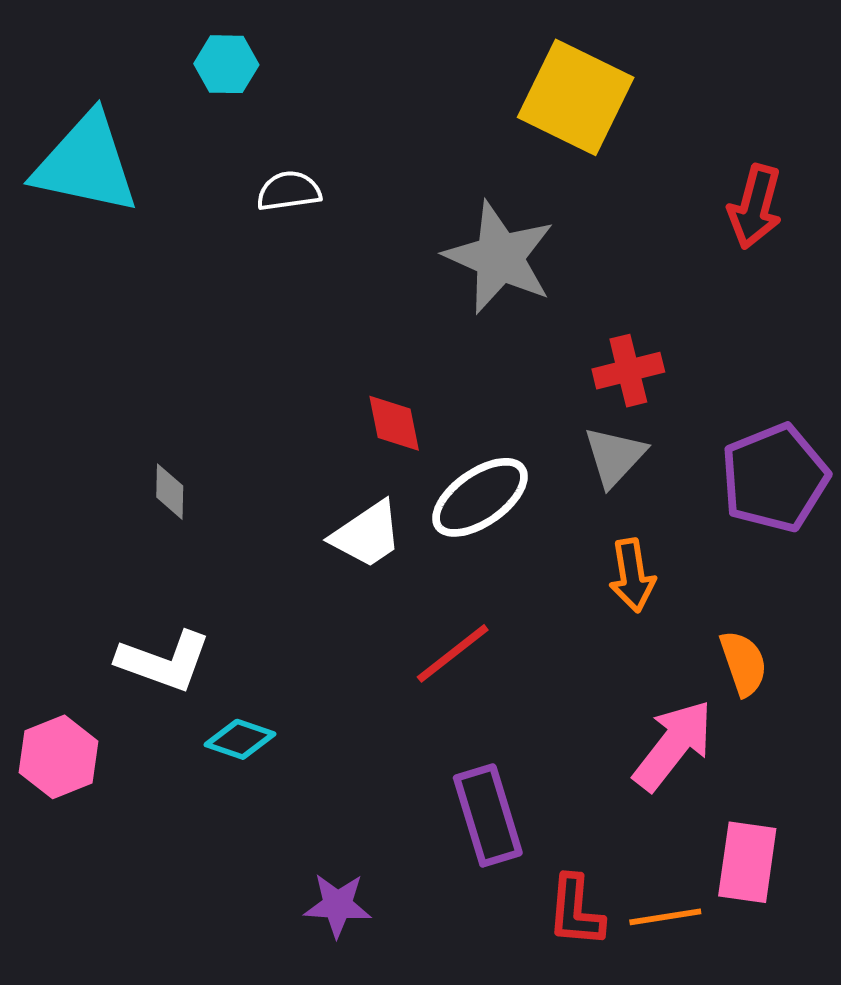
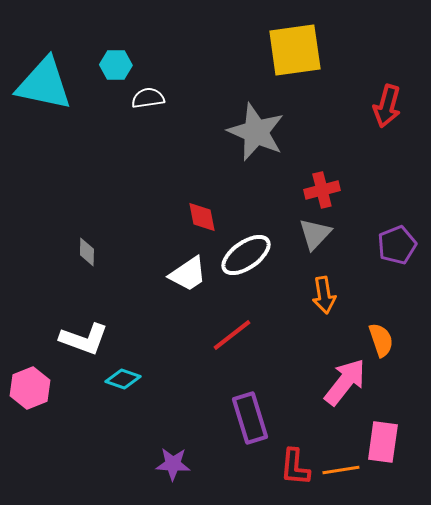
cyan hexagon: (226, 64) -> (116, 65), moved
yellow square: (576, 97) -> (295, 50), turned -34
purple pentagon: (775, 478) -> (397, 245), size x0.7

